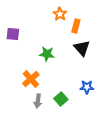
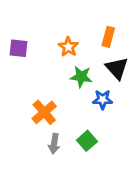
orange star: (60, 14) -> (68, 47), moved
green star: (47, 54) -> (81, 77), moved
blue star: (87, 87) -> (103, 100), moved

